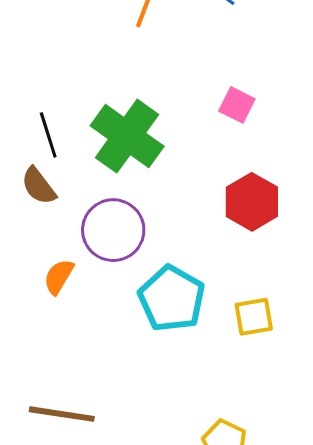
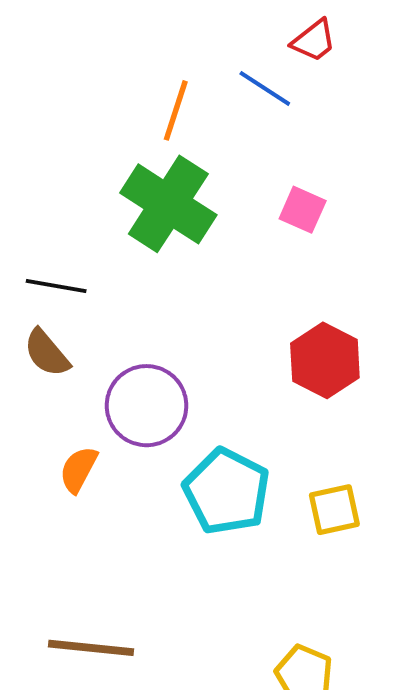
pink square: (237, 105) -> (303, 210), moved
black line: (48, 135) -> (56, 286), turned -60
green cross: (127, 136) -> (168, 204), moved

